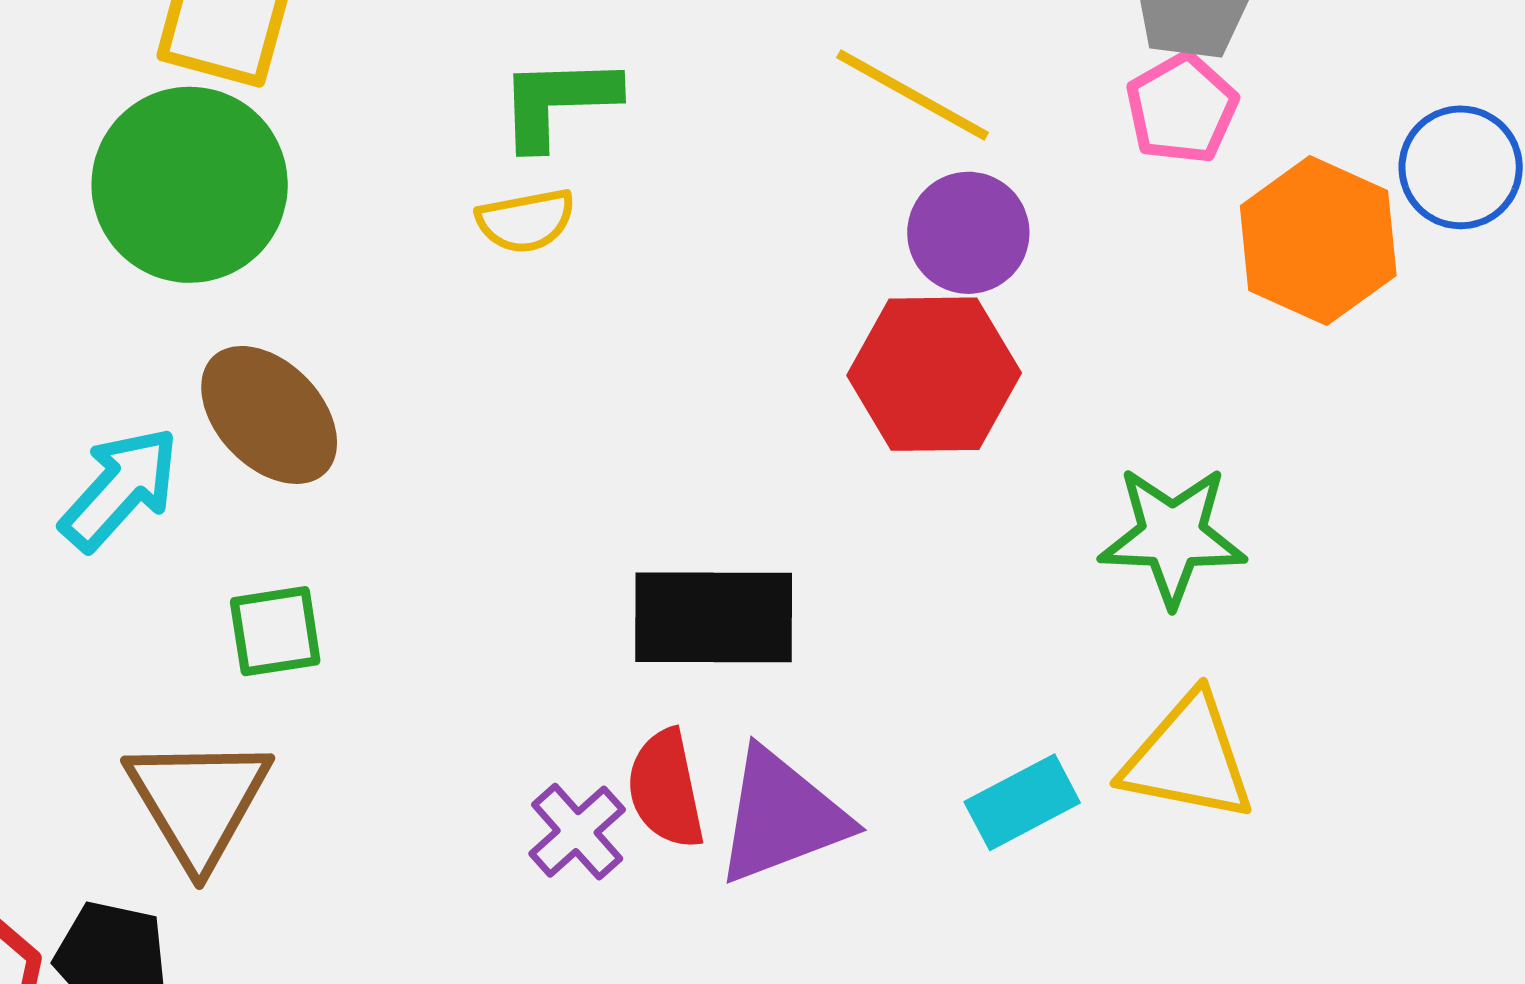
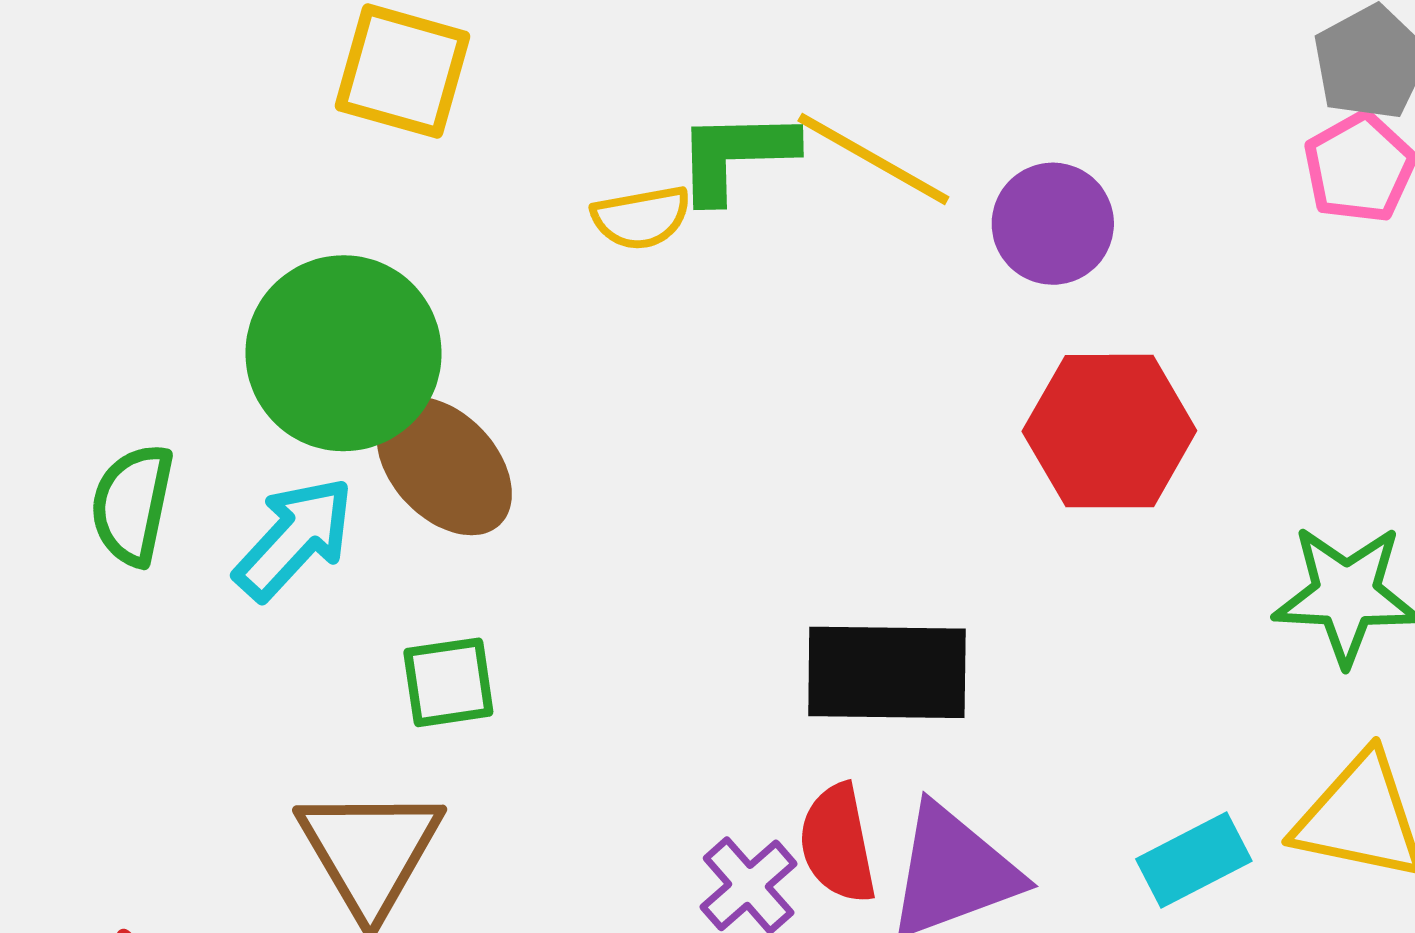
yellow line: (913, 95) -> (873, 159), moved
green circle: (190, 185) -> (343, 353), moved
yellow semicircle: (526, 221) -> (641, 218), moved
purple circle: (968, 233) -> (1053, 224), moved

